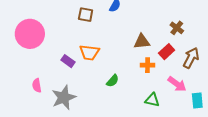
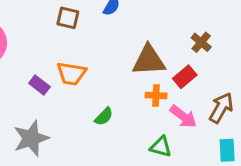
brown triangle: (142, 41) -> (149, 60), size x1.4
brown arrow: (191, 58) -> (221, 108), moved
pink arrow: (177, 84) -> (183, 117), moved

